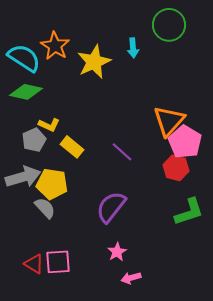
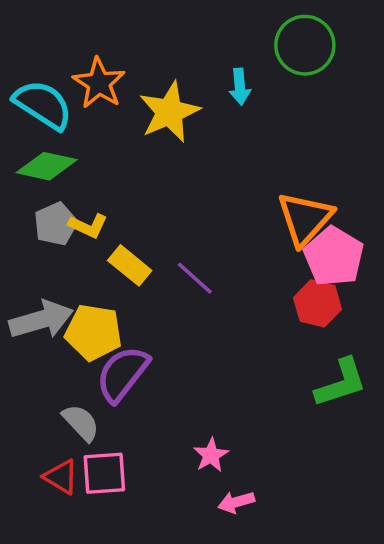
gray pentagon: (34, 140) -> (56, 224), moved
purple line: (122, 152) -> (195, 278), moved
purple semicircle: (111, 207) -> (122, 374), moved
gray semicircle: (45, 208) -> (81, 423), moved

